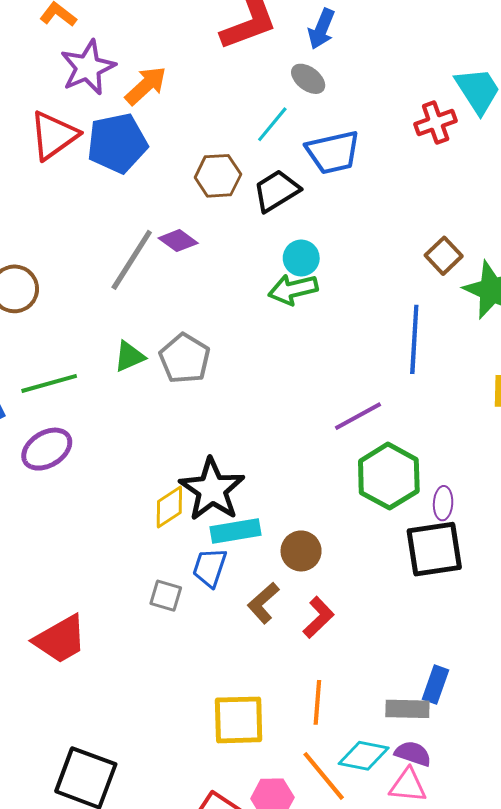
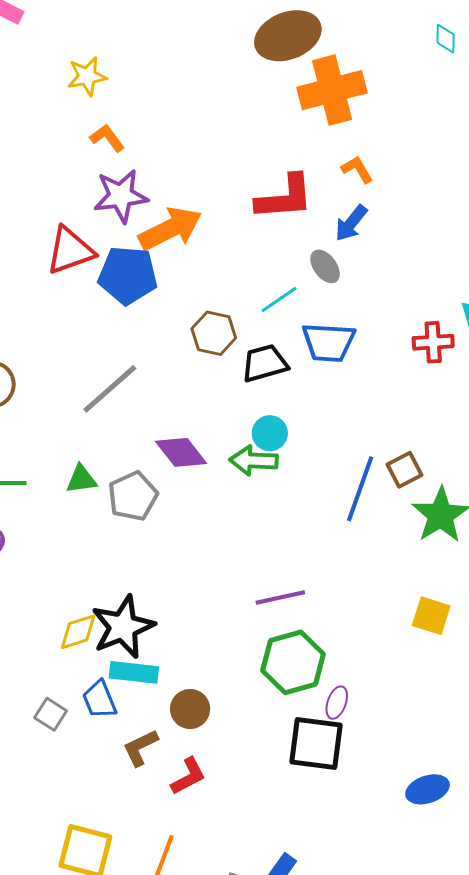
orange arrow: (146, 86) -> (170, 229), size x1.4
purple diamond: (178, 241) -> (181, 452), moved, size x1.4
blue line: (414, 339) -> (360, 489), moved
blue trapezoid: (210, 567) -> (100, 700), turned -57

